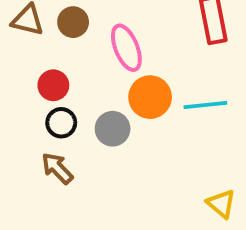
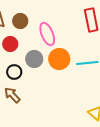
red circle: (53, 85) -> (10, 44), moved
gray circle: (113, 129) -> (34, 59), moved

